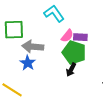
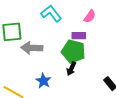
pink semicircle: (67, 36) -> (90, 16), moved
blue star: (28, 63) -> (43, 81), moved

